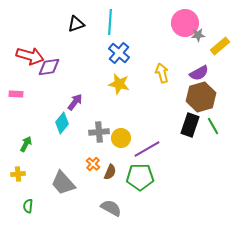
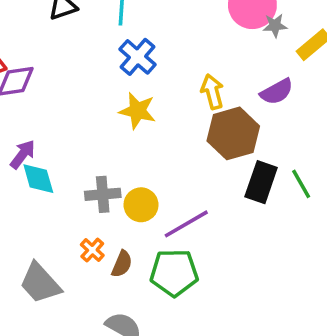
brown hexagon: (201, 97) -> (233, 133), moved
purple arrow: (75, 102) -> (23, 154), moved
cyan diamond: (62, 123) -> (38, 179), turned -55

